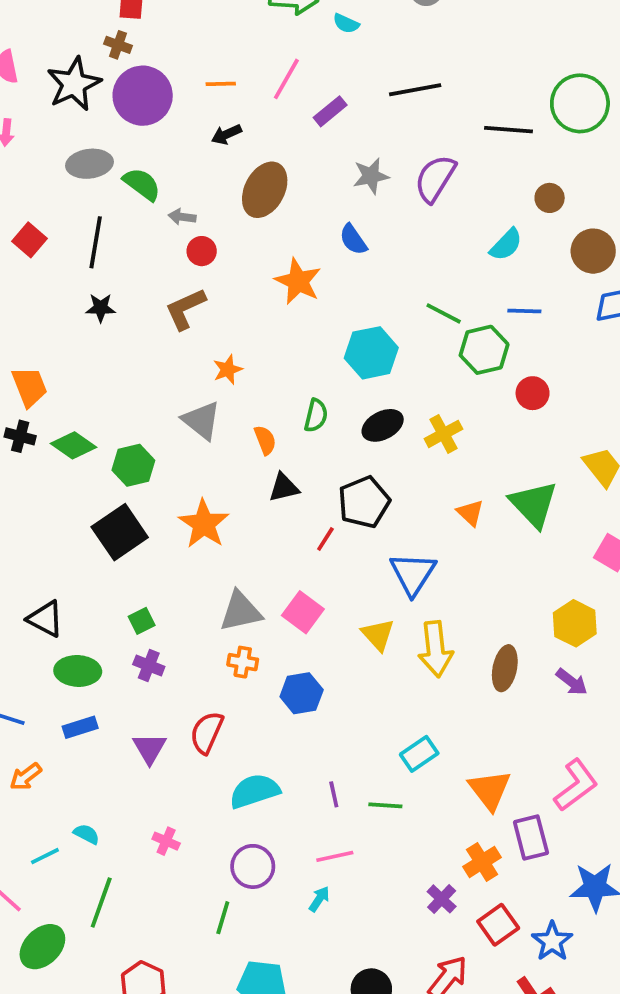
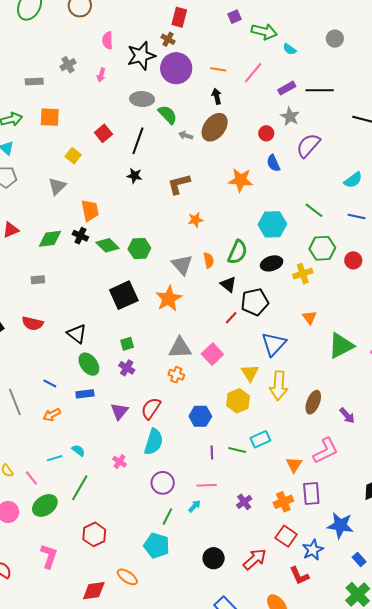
purple rectangle: (330, 111) -> (287, 88), moved
black arrow: (227, 134) -> (217, 96), turned 91
gray star: (371, 176) -> (290, 117), moved, turned 30
purple semicircle: (435, 179) -> (308, 145), moved
brown ellipse: (265, 190) -> (215, 127), moved
red circle: (202, 251) -> (266, 133), moved
orange star: (298, 281) -> (241, 180), turned -30
green hexagon: (484, 350) -> (322, 248), moved
green semicircle: (316, 415) -> (238, 252), size x1.4
gray triangle: (201, 421) -> (182, 265), moved
green hexagon: (133, 465) -> (139, 248), moved
black triangle: (284, 488) -> (228, 284), moved, turned 42
green triangle: (534, 504) -> (341, 346), moved, turned 36
yellow hexagon: (575, 623) -> (238, 401), moved
green ellipse: (78, 671) -> (89, 364), turned 40
blue hexagon: (302, 693) -> (200, 416), moved
pink L-shape: (576, 785) -> (326, 451), moved
orange triangle: (490, 790) -> (294, 465), size x0.7
cyan semicircle: (254, 791) -> (154, 442), moved, turned 116
green line: (385, 805) -> (237, 450), moved
purple cross: (442, 899) -> (244, 502), moved
green line: (223, 918) -> (167, 516), moved
red square: (498, 925) -> (286, 536), turned -30

